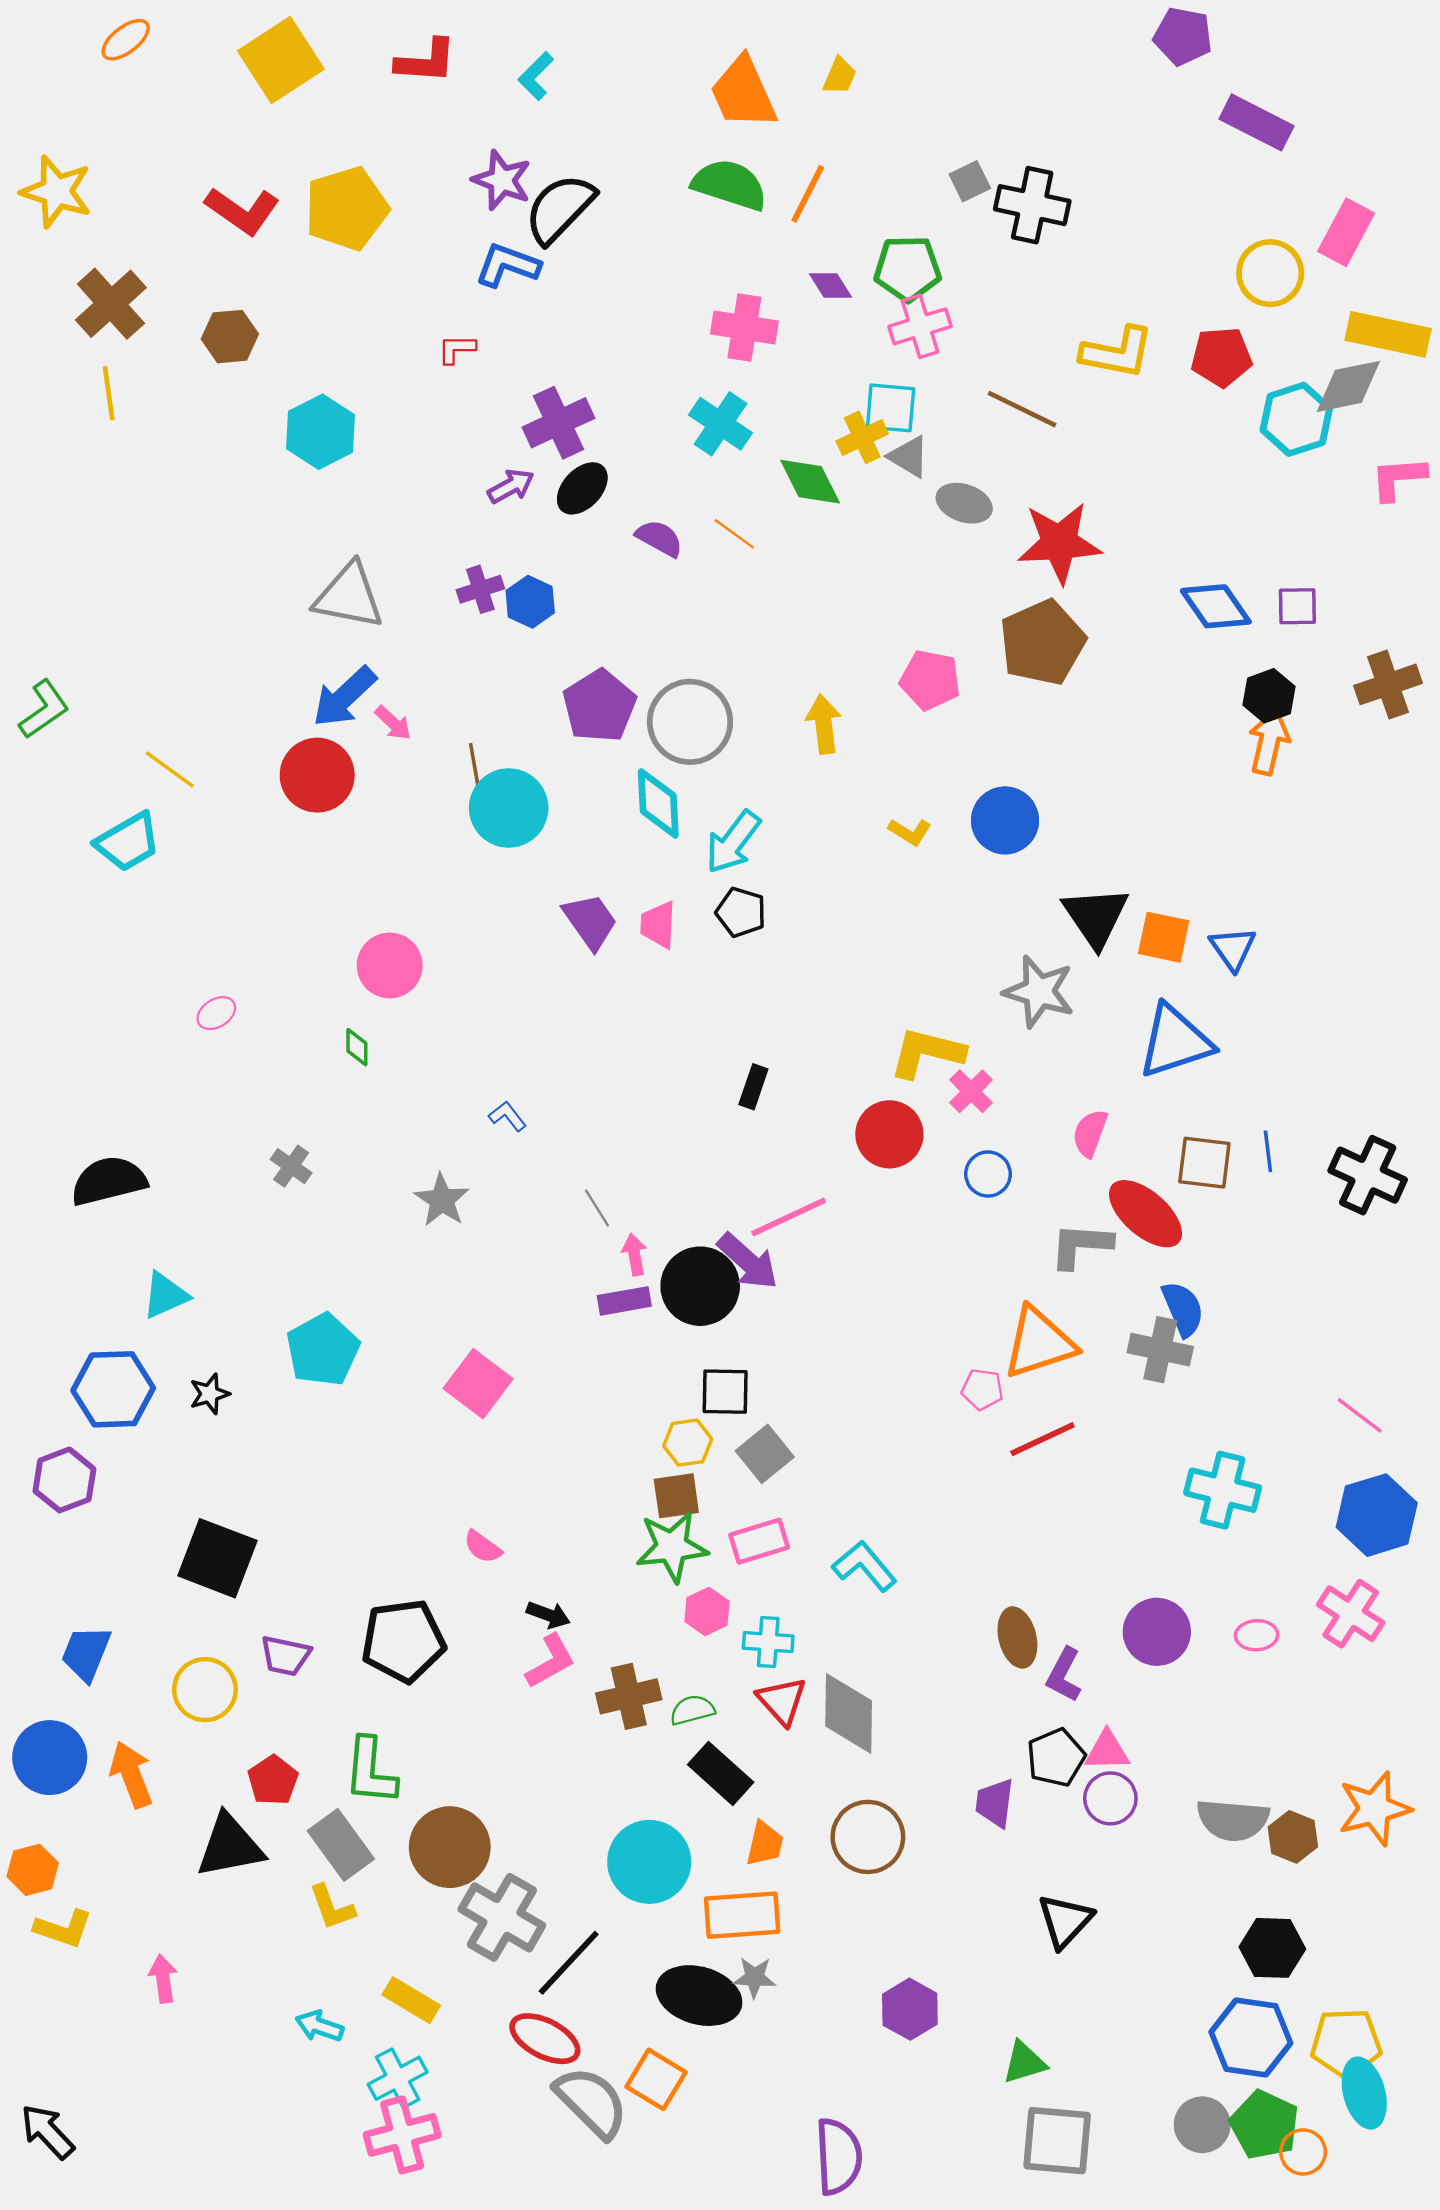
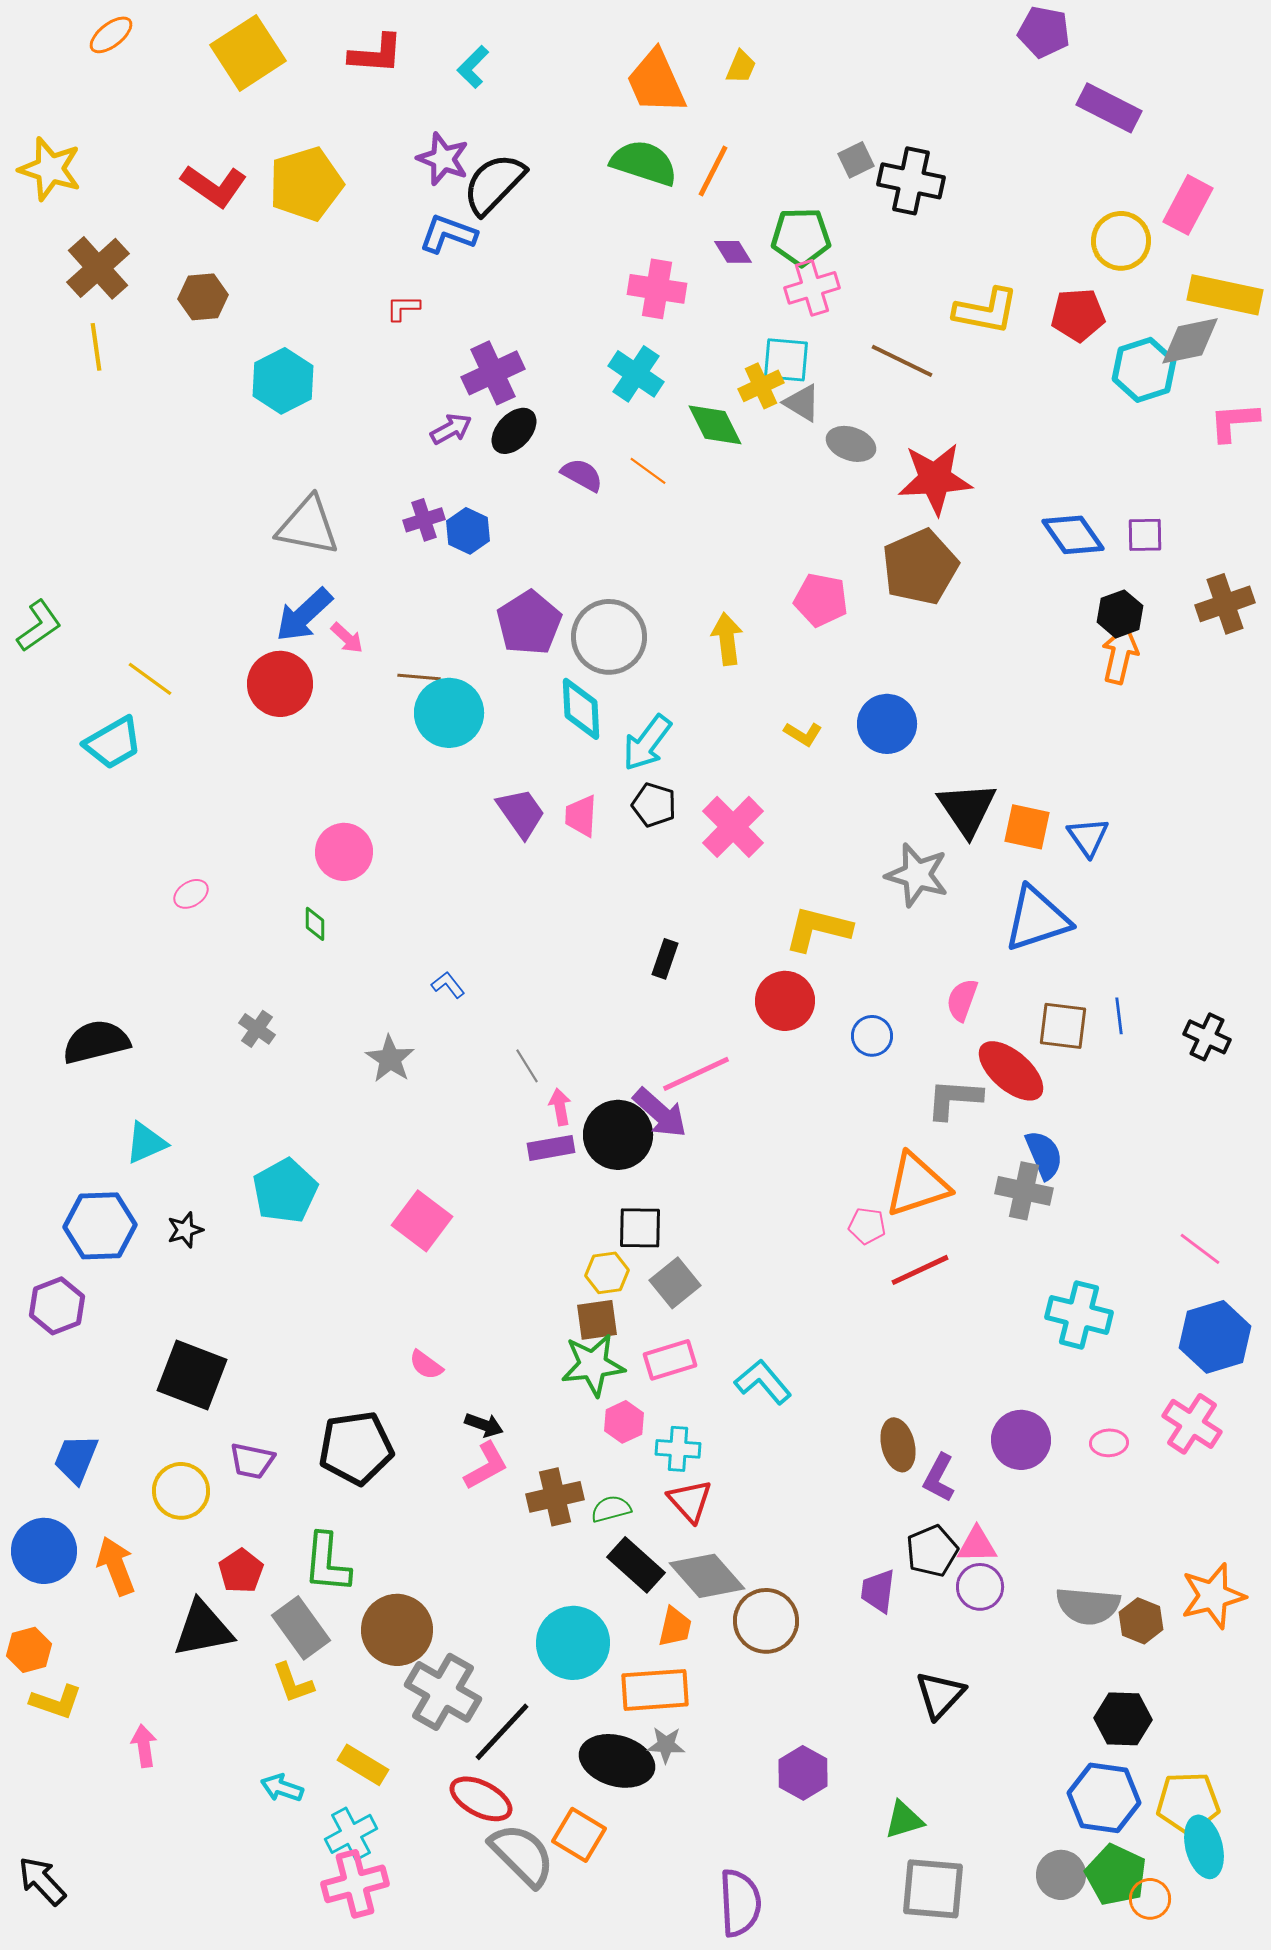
brown line: (475, 767) -> (419, 677), turned -75
pink cross: (971, 1091) -> (733, 827), moved, size x1.6
black cross: (1368, 1175) -> (1207, 1037), size x0.7
gray diamond: (849, 1713) -> (707, 1576), moved, turned -42

